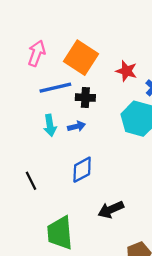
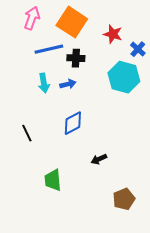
black arrow: (111, 210) -> (99, 159), size x0.7
green trapezoid: (60, 233) -> (53, 180), size x0.7

